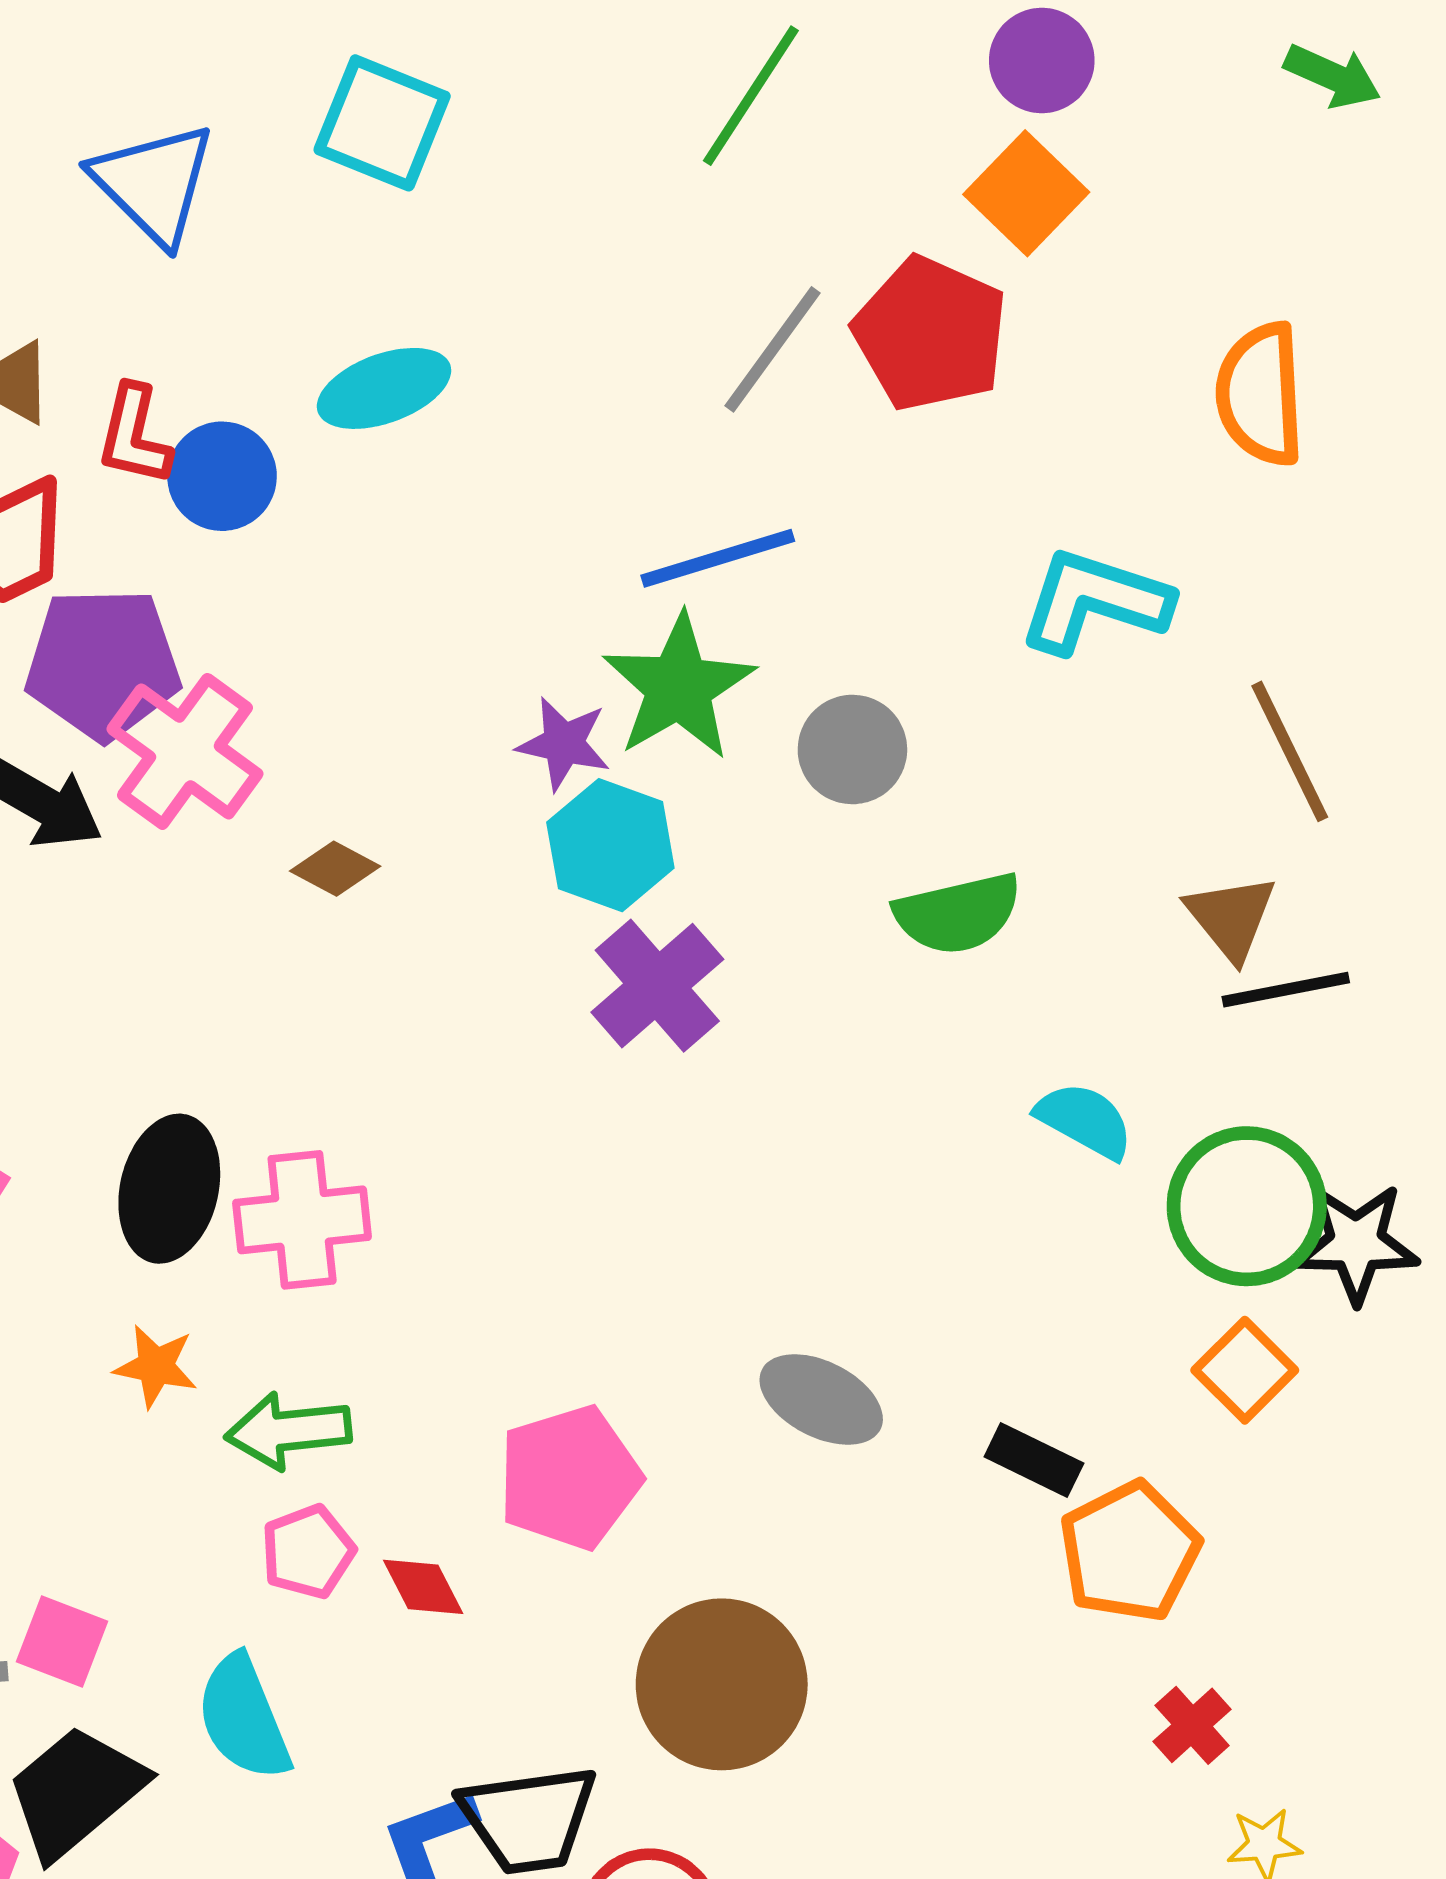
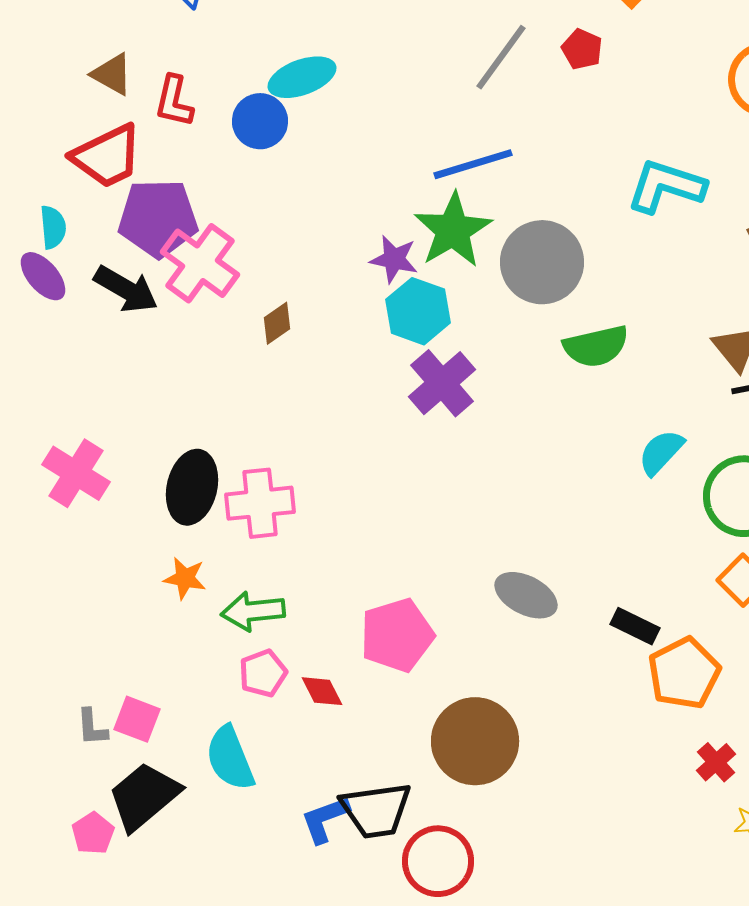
red pentagon: (931, 334) -> (582, 49), size x0.5
blue circle: (222, 476) -> (260, 121), moved
gray circle: (852, 749) -> (542, 262), size x1.5
brown diamond: (335, 869) -> (277, 323), turned -63
cyan semicircle: (1085, 1120) -> (661, 452), turned -76

